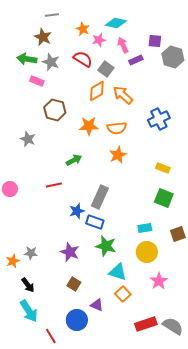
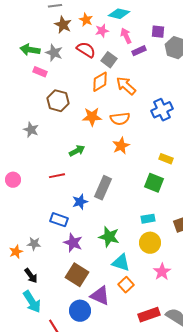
brown star: (43, 37) -> (63, 25), moved
green square: (164, 198) -> (154, 183), moved
blue rectangle: (95, 222) -> (59, 220), moved
brown square: (74, 284) -> (77, 275), size x1.6
purple triangle: (97, 305) -> (100, 296), size x1.5

